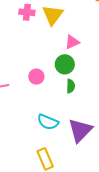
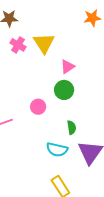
pink cross: (27, 12) -> (18, 45), turned 35
green semicircle: (71, 86) -> (72, 128), moved

